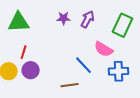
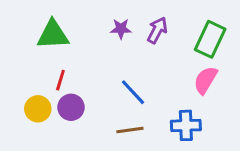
pink semicircle: (104, 49) -> (206, 80), moved, turned 90
blue line: (84, 65) -> (133, 92), moved
blue cross: (119, 71) -> (186, 125), moved

